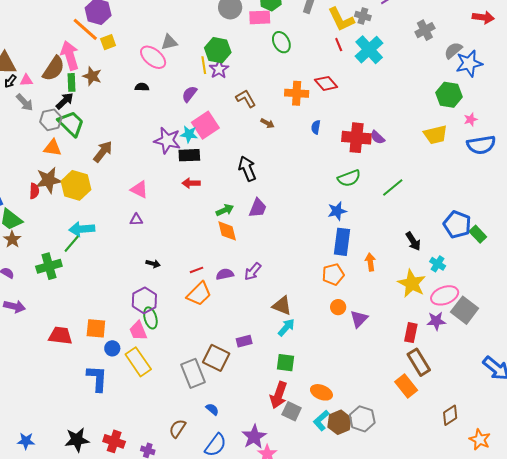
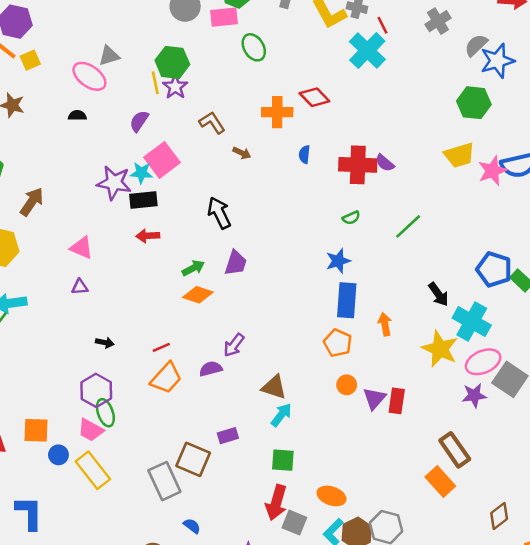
red line: (339, 45) -> (383, 25), moved
pink star: (471, 119) -> (492, 171), moved, size x1.6
green semicircle: (349, 178) -> (351, 218), size x0.6
orange diamond: (227, 231) -> (198, 295), turned -55
cyan cross: (438, 264) -> (472, 322), size x1.8
purple semicircle: (225, 274) -> (211, 369), moved
orange pentagon: (333, 274) -> (338, 343), turned -30
pink trapezoid: (138, 331) -> (91, 430), turned -35
red rectangle: (411, 333) -> (397, 401), moved
blue L-shape: (97, 378) -> (29, 513), moved

